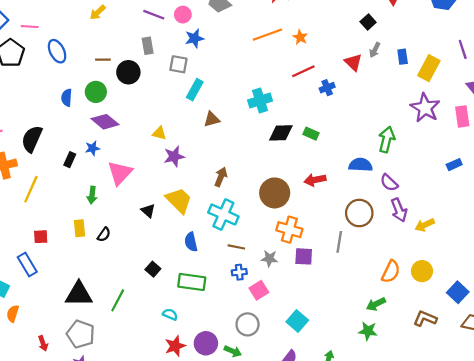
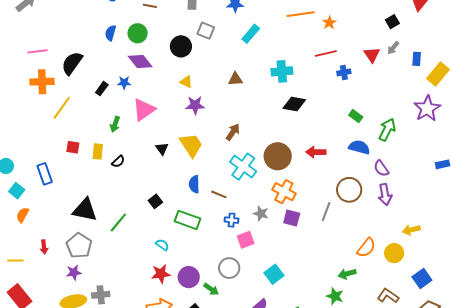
gray square: (178, 64) -> (206, 31), moved
black circle: (128, 72) -> (181, 46), moved
cyan rectangle: (195, 90) -> (251, 34), moved
green rectangle: (311, 134) -> (356, 116), moved
cyan cross: (223, 214) -> (243, 167), moved
yellow arrow: (425, 225) -> (411, 230), moved
red square: (41, 237) -> (73, 147), moved
brown line: (236, 247) -> (219, 194), moved

